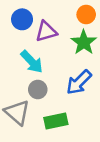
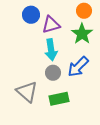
cyan arrow: (32, 62) -> (51, 50), moved, turned 35
gray circle: (38, 90) -> (53, 73), moved

